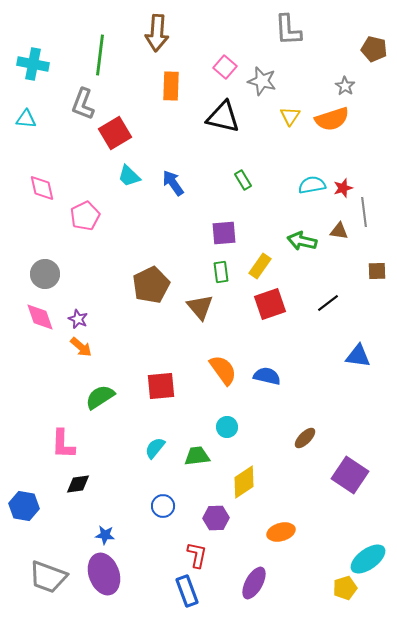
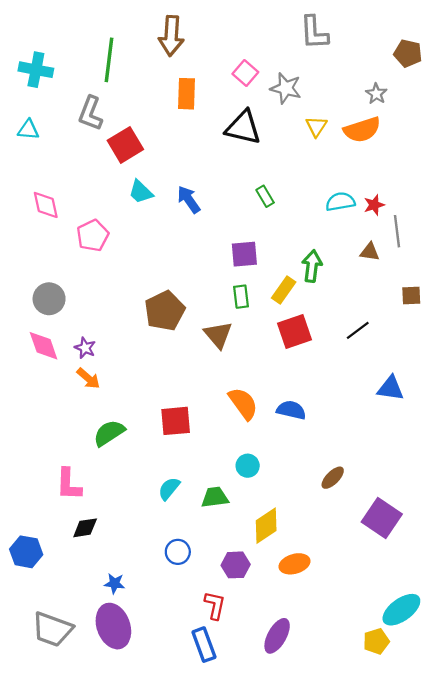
green arrow: (302, 241) -> (312, 266), moved, turned 84
orange ellipse: (281, 532) -> (294, 564), moved

